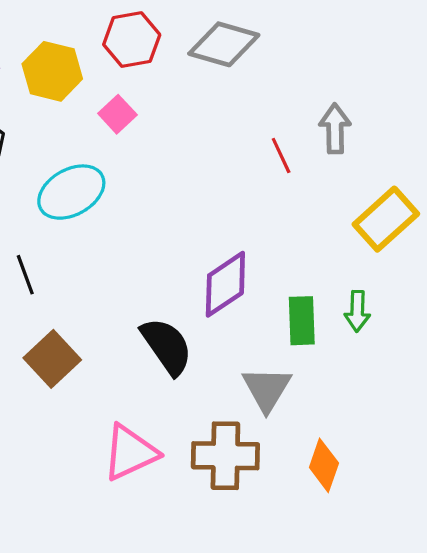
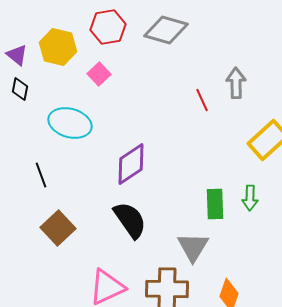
cyan ellipse: (71, 192) -> (70, 123), turned 45
purple diamond: (225, 284) -> (131, 164), moved

